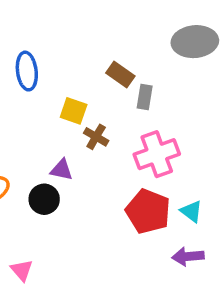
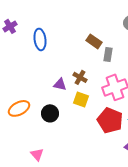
yellow square: (74, 111) -> (81, 99), moved
purple triangle: (61, 170) -> (60, 84), moved

